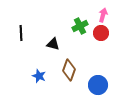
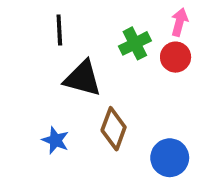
black line: (21, 33) -> (59, 30), moved
black triangle: (53, 44) -> (83, 78), size x1.5

